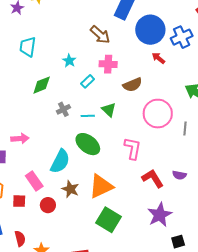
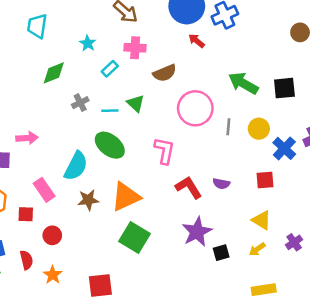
brown star: (70, 189) -> (88, 200), turned -30
red circle: (48, 205) -> (52, 235), moved
black square: (178, 242) -> (221, 253), moved

